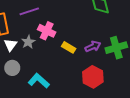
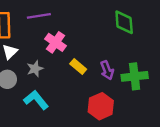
gray star: (28, 42) -> (35, 69), moved
purple arrow: (93, 46) -> (107, 70), turned 84

